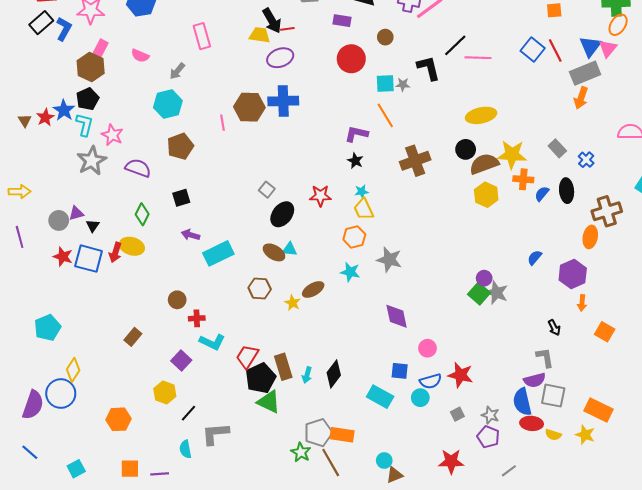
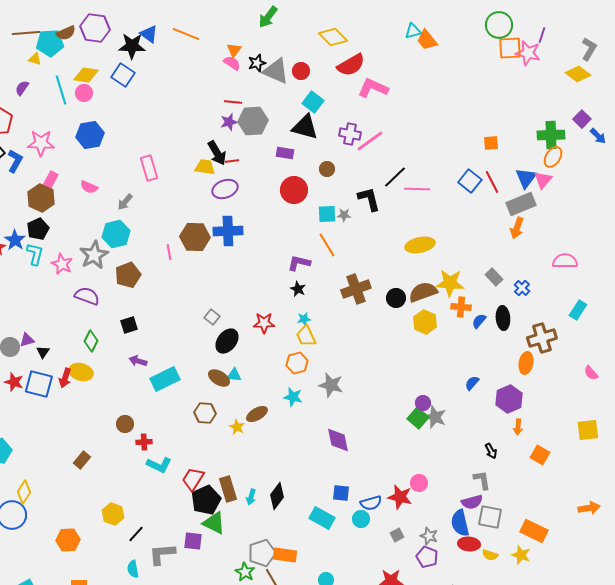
black circle: (466, 149) -> (396, 298), moved
gray star: (92, 161) -> (94, 255), moved
pink circle: (427, 348) -> (419, 483), moved
purple square: (181, 361) -> (193, 541), moved, turned -36

